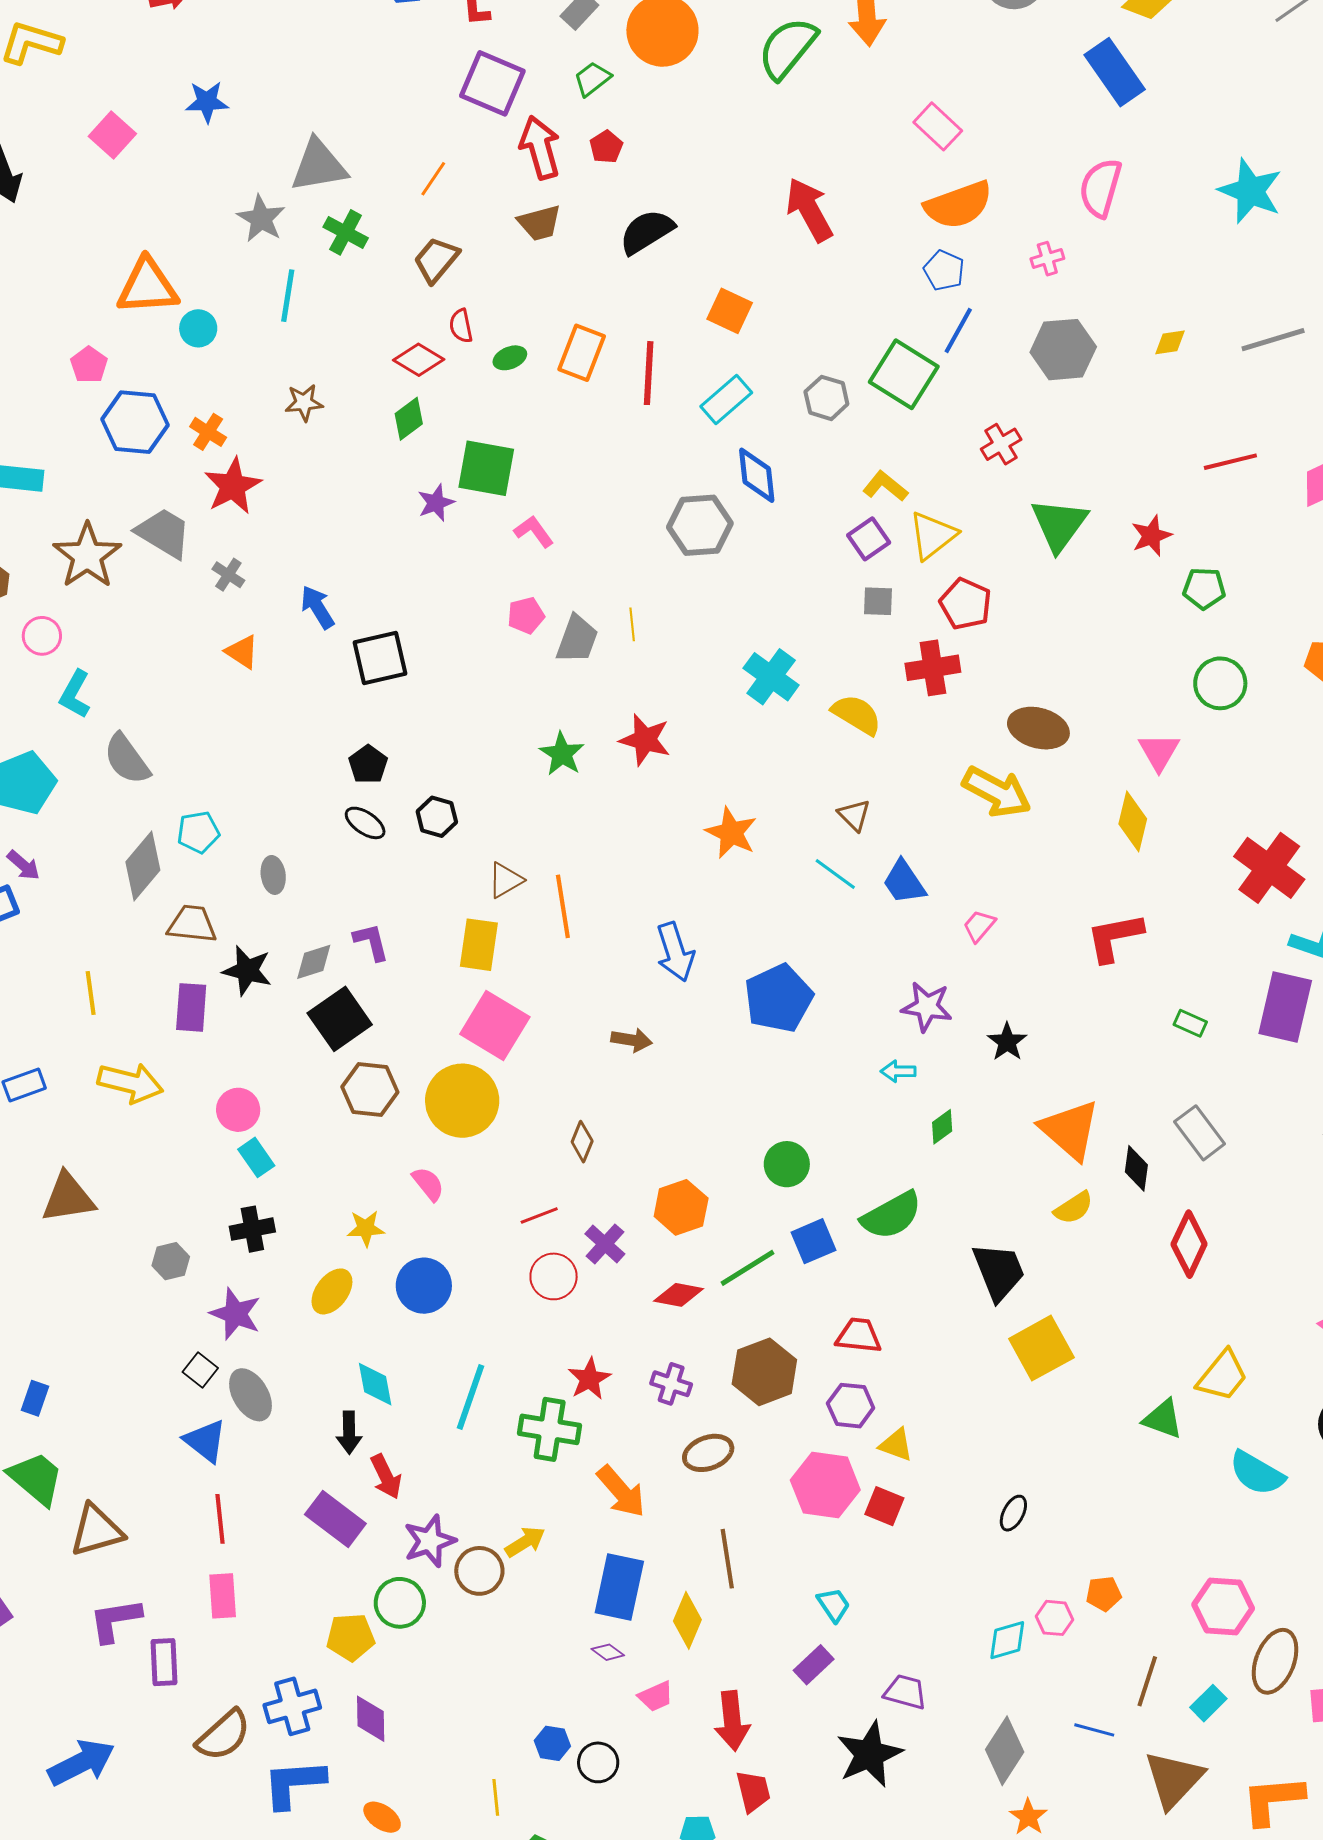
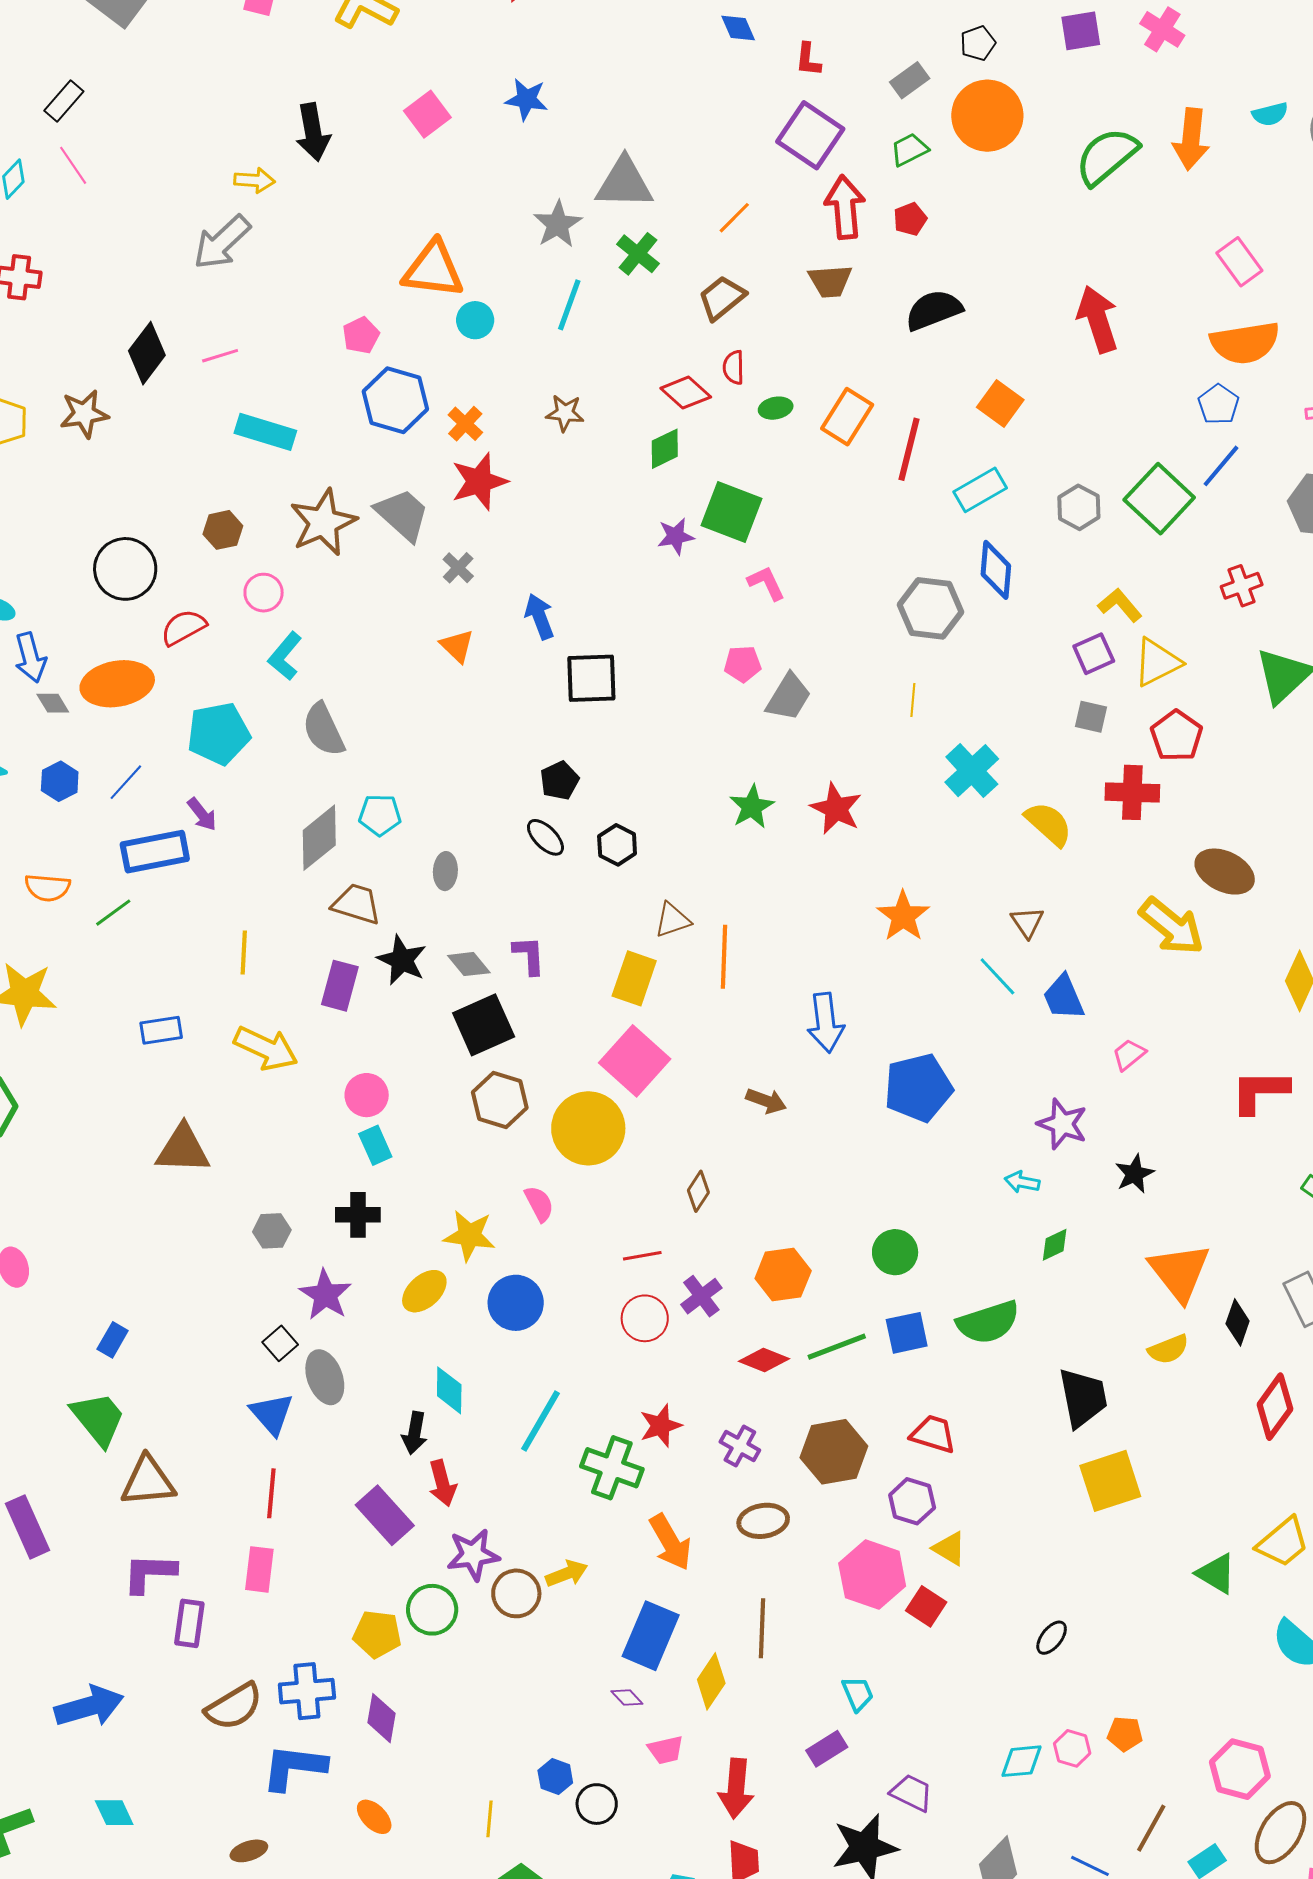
yellow line: (632, 624) -> (913, 700), moved
gray diamond: (314, 962) -> (469, 964), turned 57
yellow star: (366, 1228) -> (469, 1236), size x1.4

